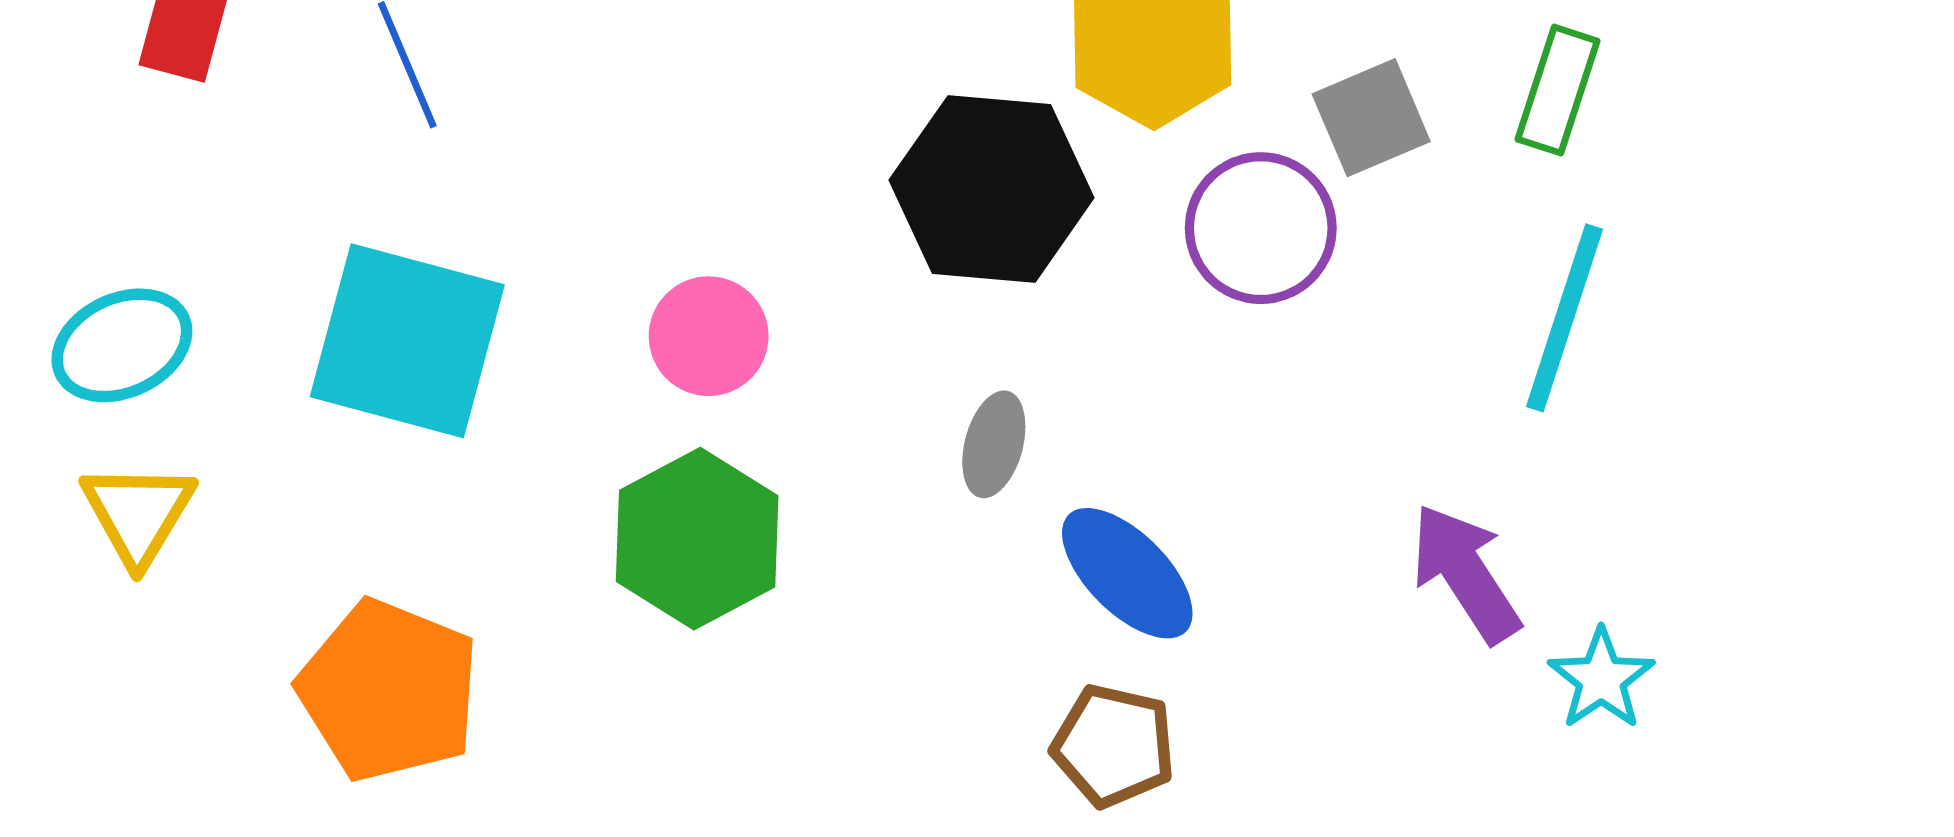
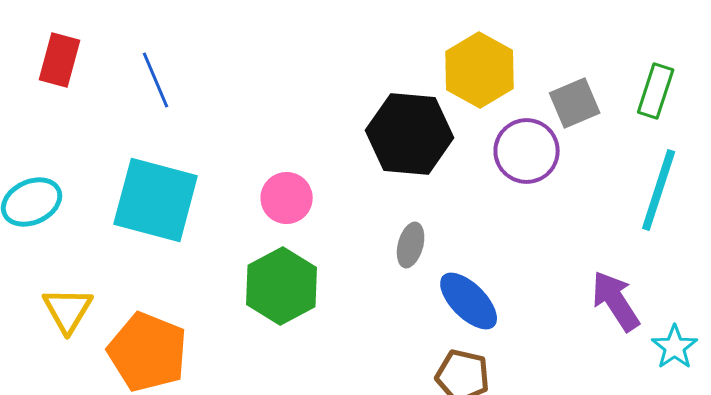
yellow triangle: (138, 513) -> (68, 310), moved

